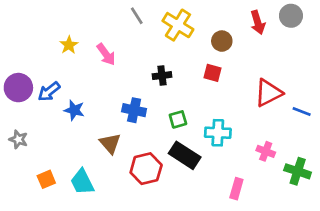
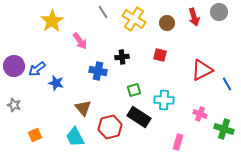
brown circle: (222, 41) -> (167, 23), moved
yellow star: (69, 45) -> (52, 21), moved, size x1.6
blue cross: (134, 110) -> (98, 71), moved
blue line: (302, 111) -> (227, 84), turned 40
cyan trapezoid: (82, 182) -> (75, 137), moved

